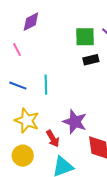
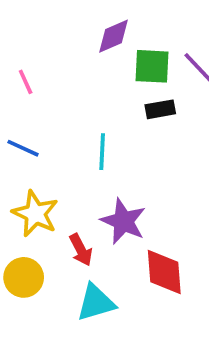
purple diamond: (31, 22) -> (113, 36), moved
cyan line: (46, 85) -> (102, 152), moved

